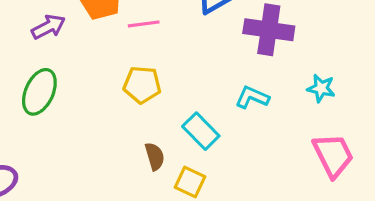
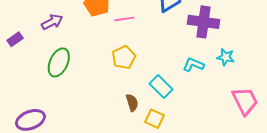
purple arrow: (48, 27) -> (52, 22), moved
yellow pentagon: (142, 85) -> (124, 57), turned -30
cyan star: (321, 88) -> (226, 57), moved

